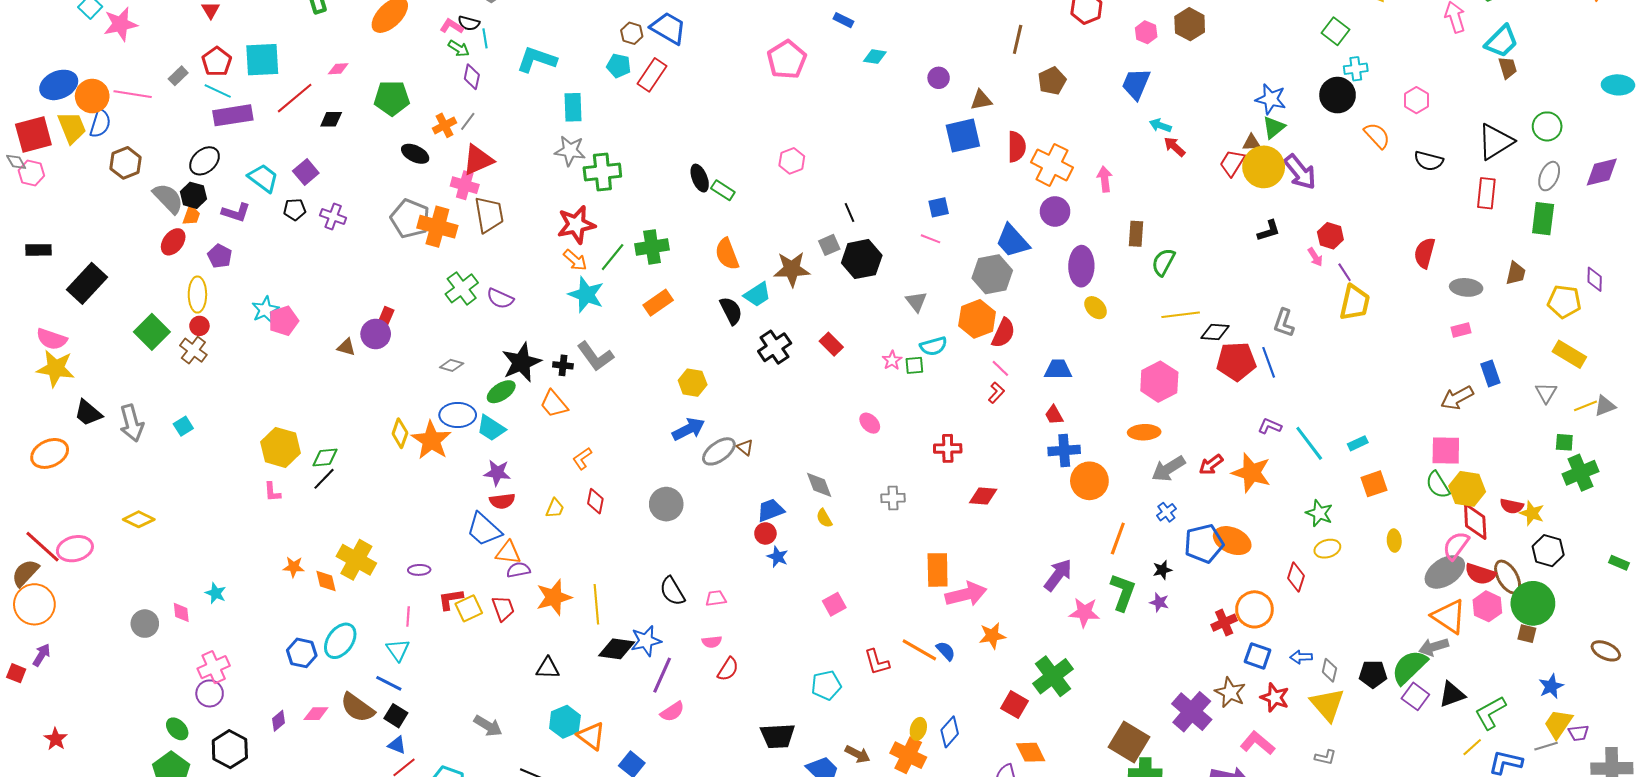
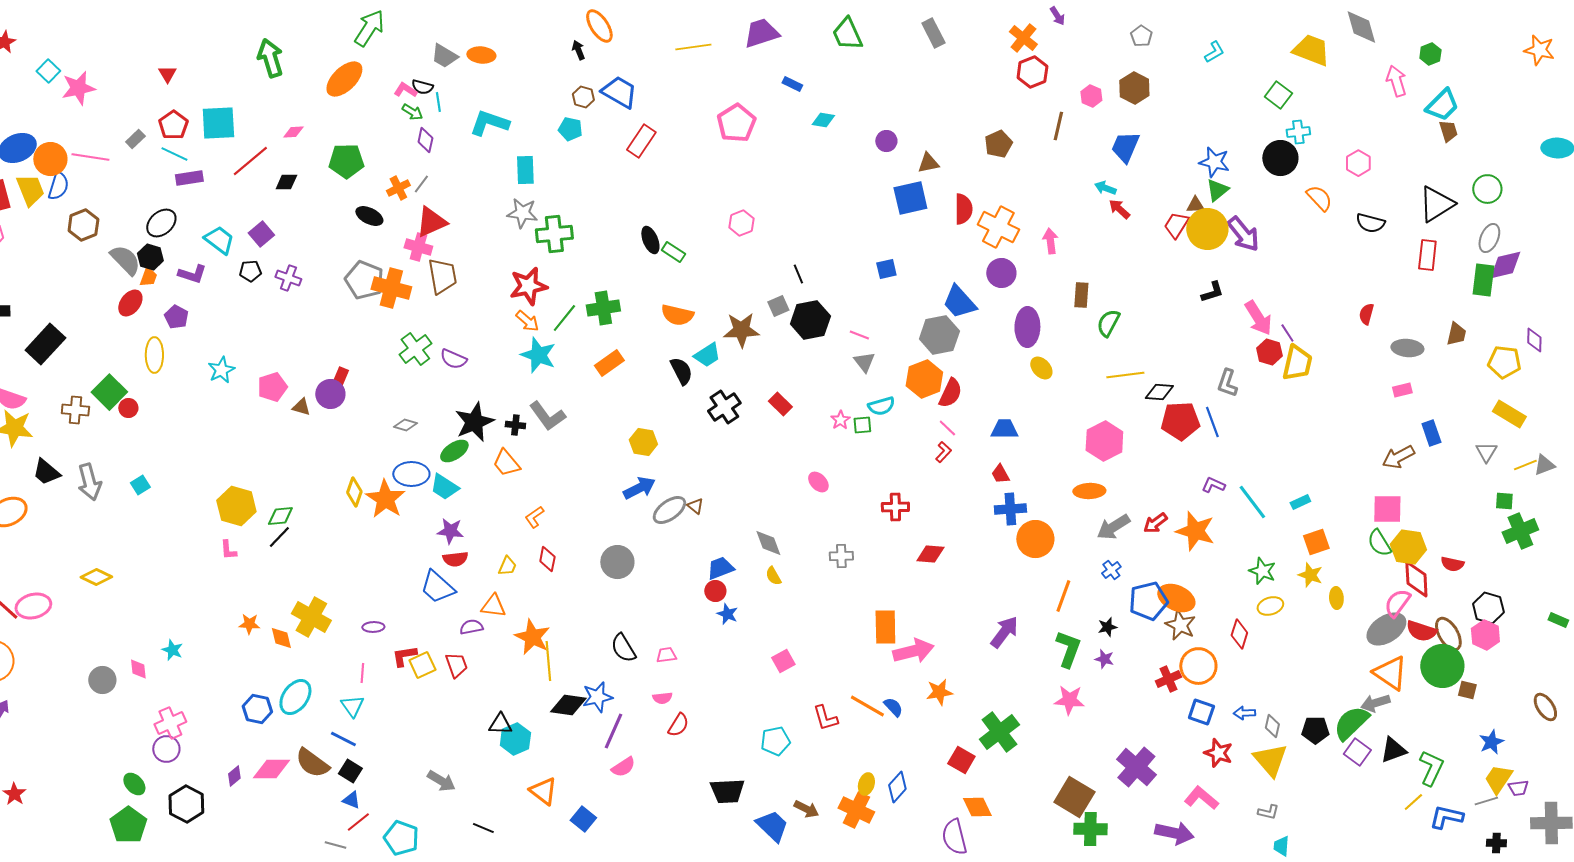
brown line: (1018, 39) -> (1058, 126), moved
red rectangle: (652, 75) -> (641, 141), moved
blue trapezoid: (1136, 84) -> (1125, 147), moved
purple rectangle: (233, 115) -> (189, 178), size x0.7
purple diamond: (1602, 172) -> (1505, 265), moved
red hexagon: (1330, 236) -> (1269, 352), moved
pink line: (930, 239) -> (859, 335), moved
red semicircle: (1425, 253) -> (1366, 314), size x0.7
orange semicircle: (727, 254) -> (677, 315), turned -56
pink arrow: (1315, 257) -> (1258, 318), size x1.8
pink pentagon: (283, 321) -> (272, 387), moved
red circle: (199, 326) -> (128, 408), moved
brown cross: (193, 350) -> (75, 410), moved, turned -32
yellow star: (1532, 513) -> (1310, 575), moved
orange triangle: (508, 553) -> (493, 606), moved
orange star: (554, 597) -> (532, 637), moved, turned -30
green circle: (1533, 603) -> (1442, 666), moved
pink hexagon: (1487, 606) -> (1485, 635), moved
pink star: (1084, 612) -> (1069, 700), moved
brown ellipse: (1606, 651) -> (1545, 707), turned 32
brown star: (1230, 692) -> (1180, 625), moved
green L-shape: (1490, 713) -> (1431, 768), turned 144
pink diamond: (316, 714) -> (271, 769), size x1.5
cyan hexagon: (565, 722) -> (515, 739), moved

